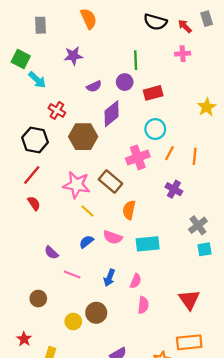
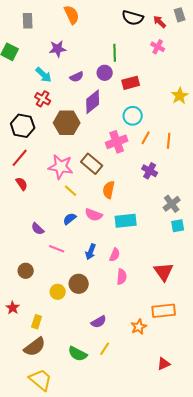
pink cross: (183, 54) -> (158, 47), turned 32
cyan arrow: (37, 80) -> (44, 75), moved

